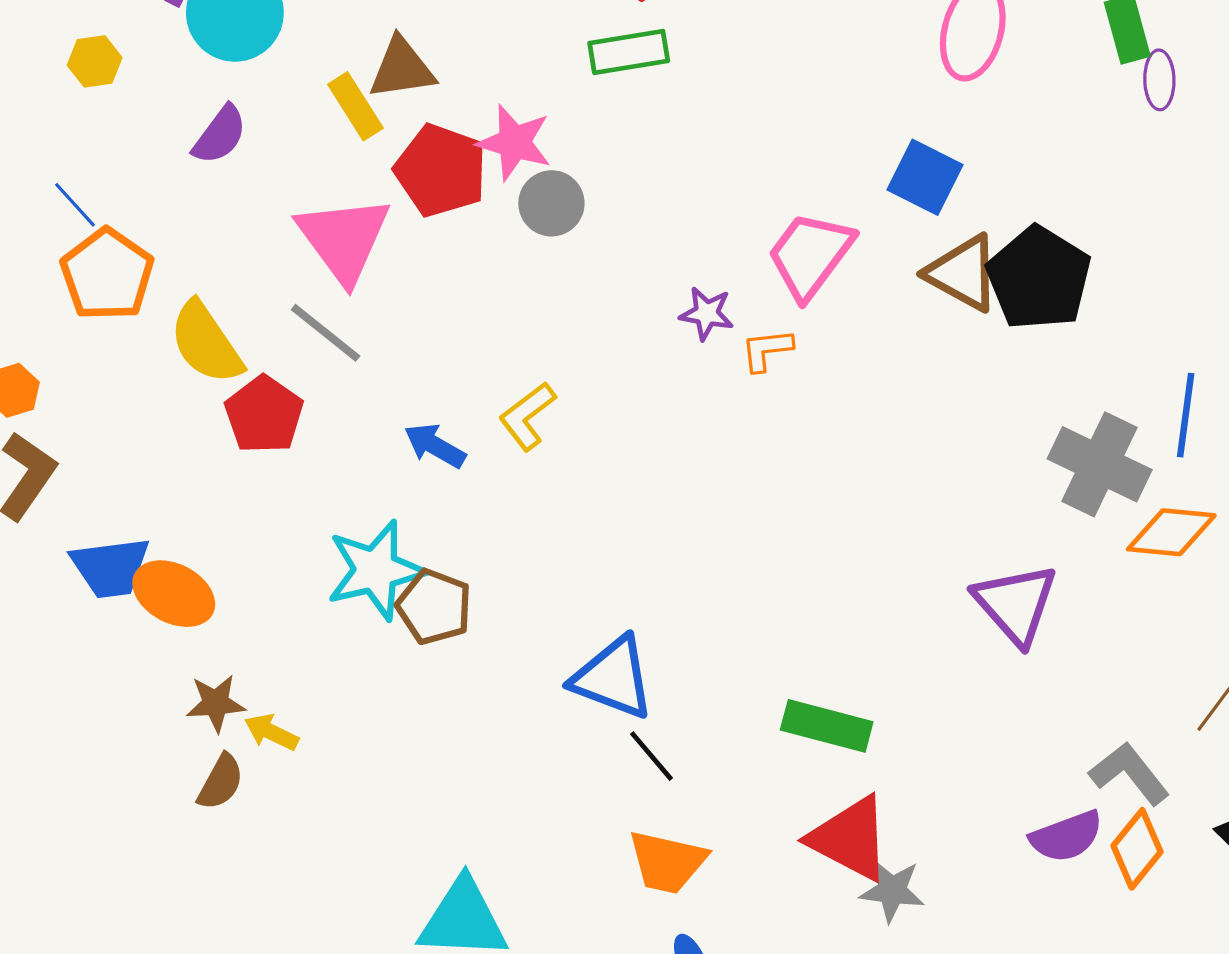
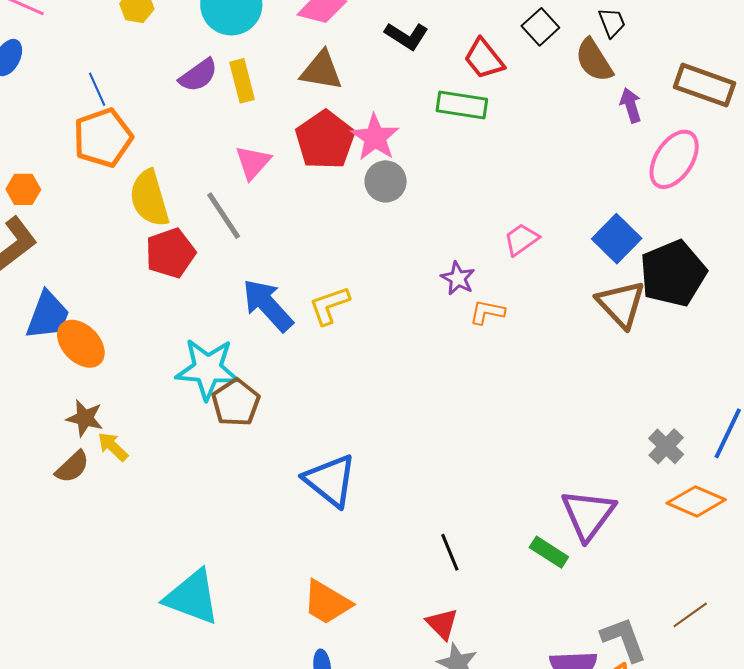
yellow rectangle: (355, 106) -> (242, 81), moved
pink triangle: (344, 239) -> (253, 162), size x0.6
pink trapezoid: (810, 255) -> (521, 239), moved, size x0.6
black pentagon: (1039, 278) -> (673, 273), moved
blue arrow: (435, 446) -> (268, 305), size x1.5
gray cross: (1100, 464) -> (666, 446), size x0.6
blue trapezoid: (110, 567) -> (48, 315), turned -80
green rectangle: (827, 726) -> (549, 552), moved, size x0.7
black line: (652, 756) -> (450, 552), moved
red triangle: (850, 838) -> (442, 624), size x0.6

